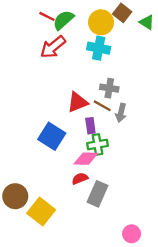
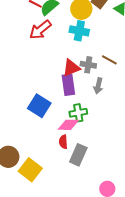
red triangle: (78, 102) -> (71, 68), moved
brown line: (102, 106) -> (109, 60), moved
purple rectangle: (90, 126) -> (68, 85), moved, size x1.5
red semicircle: (80, 179) -> (63, 142), turned -72

